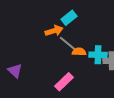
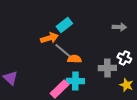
cyan cross: (98, 55) -> (75, 81), moved

